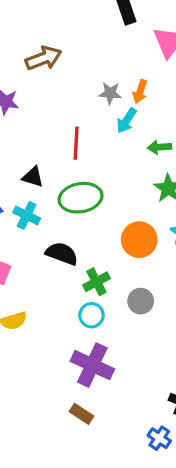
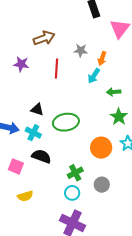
gray star: (110, 93) -> (81, 50), moved
red line: (76, 143) -> (56, 69), moved
black semicircle: (62, 254) -> (41, 156), moved

